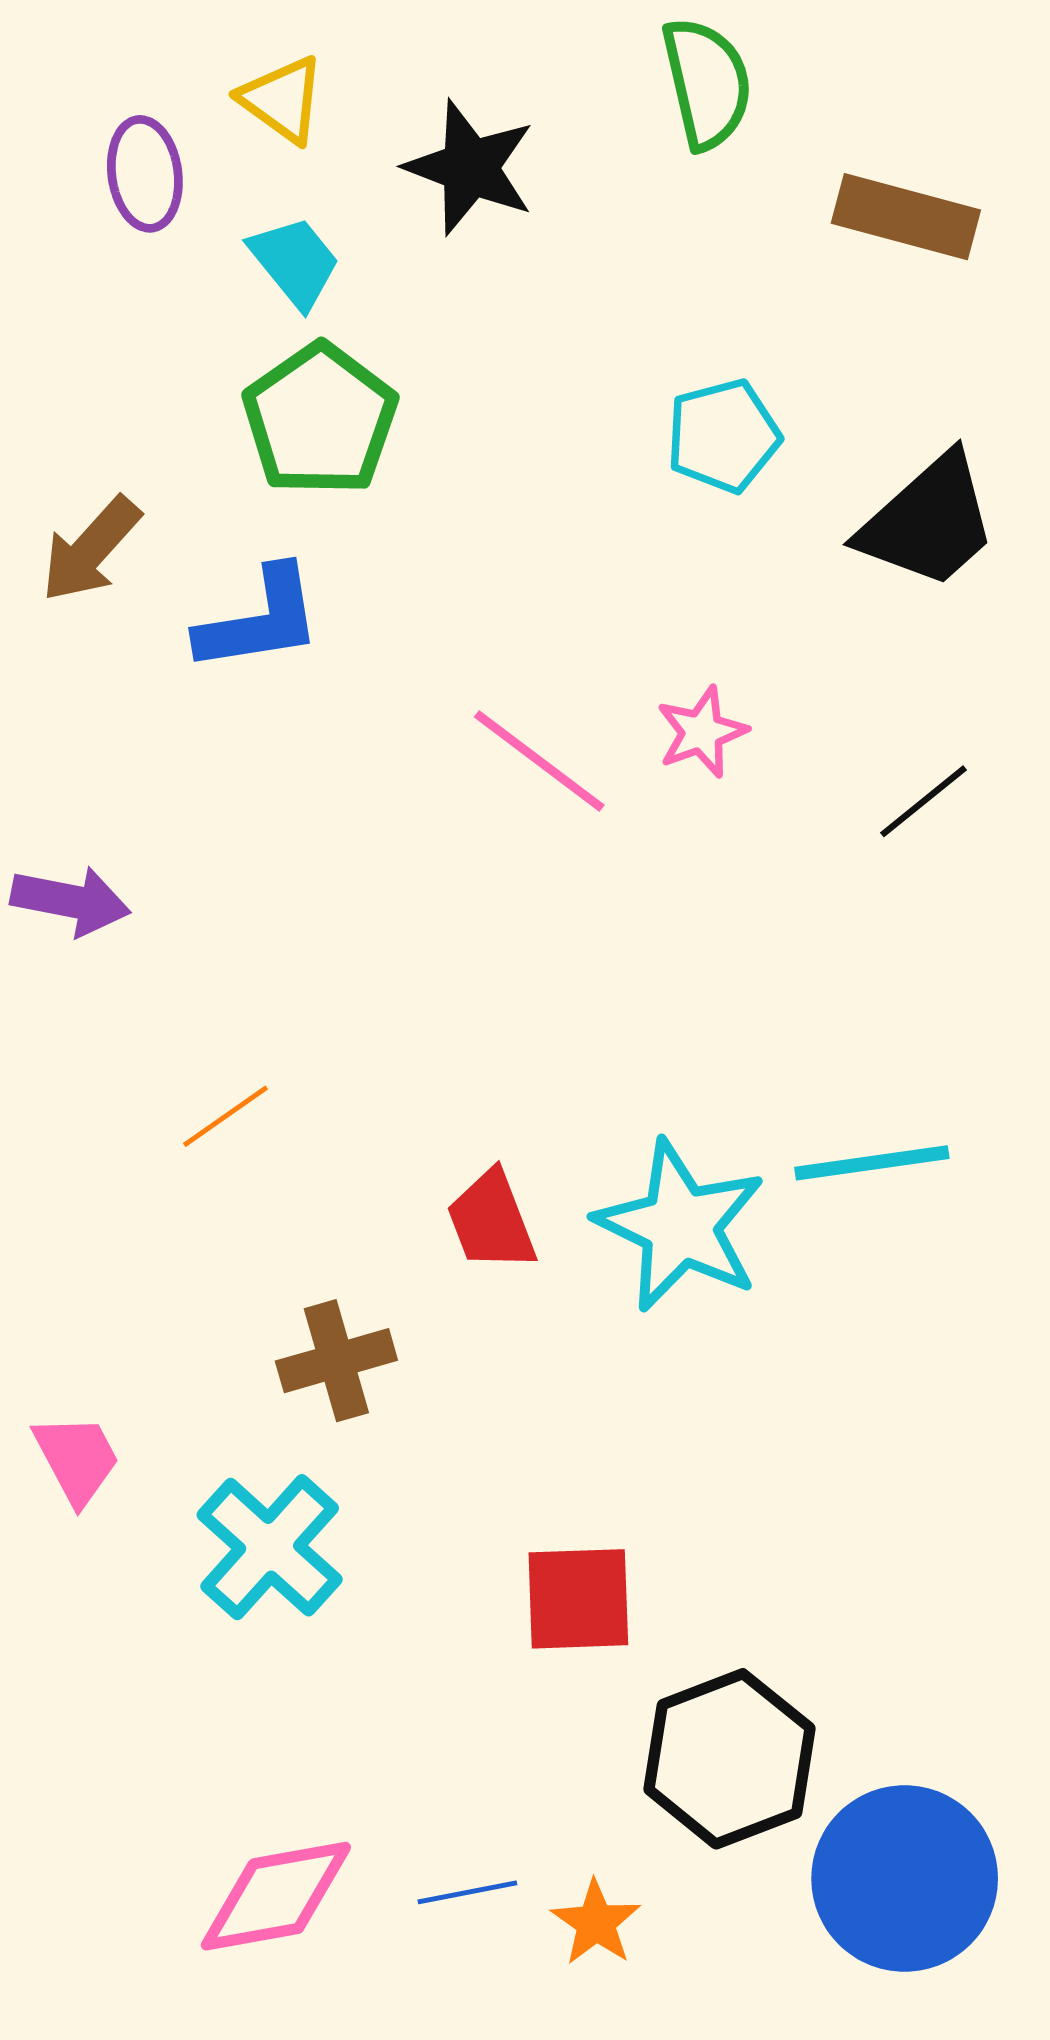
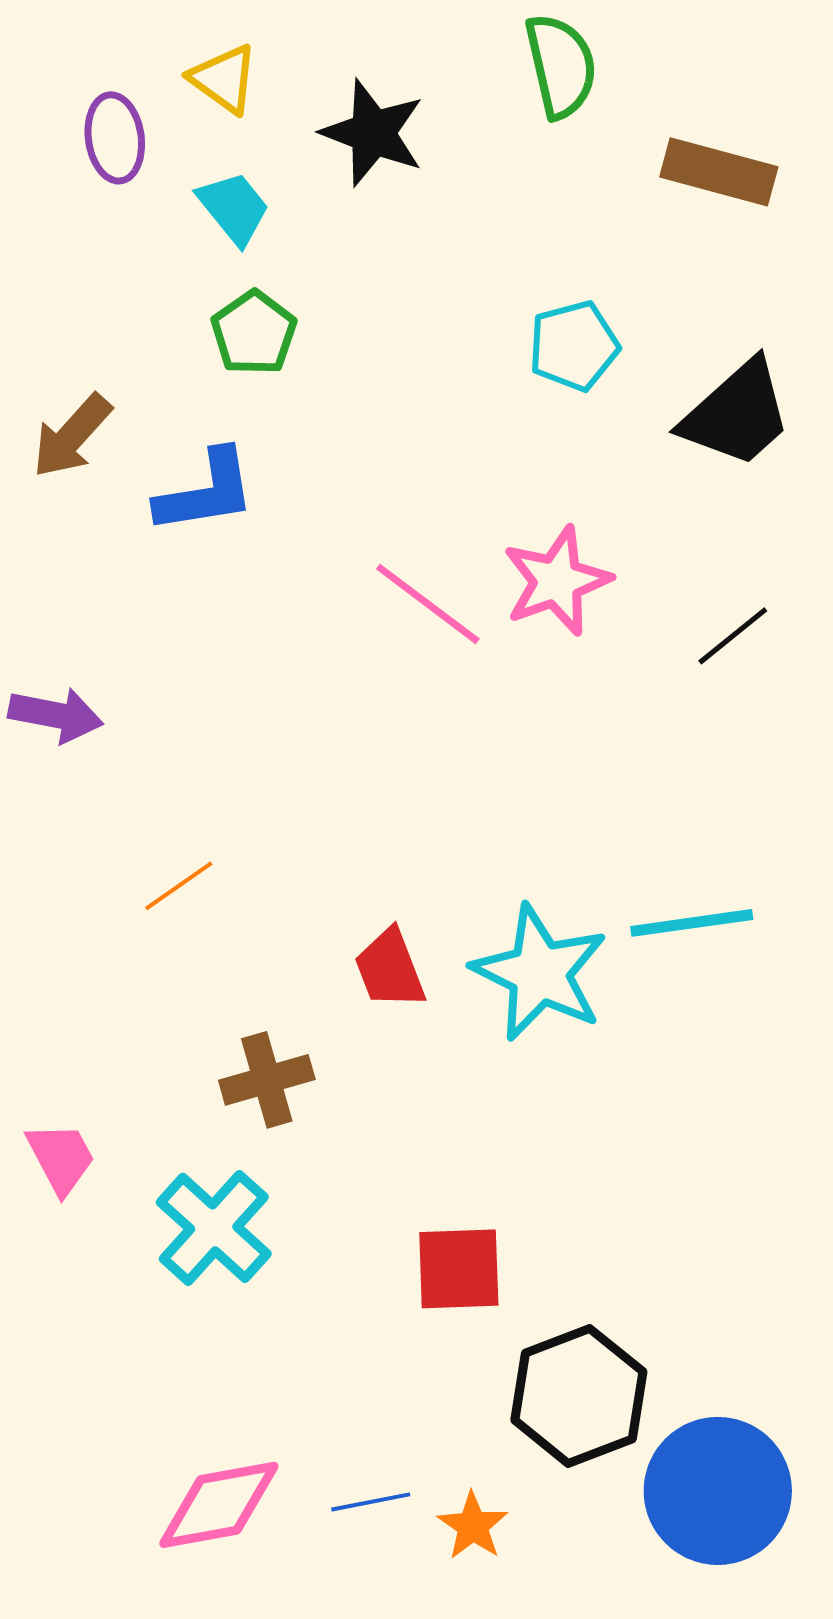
green pentagon: (320, 420) -> (254, 333), size x0.7
pink star: (702, 732) -> (557, 581), size x1.5

